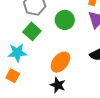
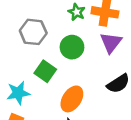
green square: (32, 31) -> (45, 71), moved

